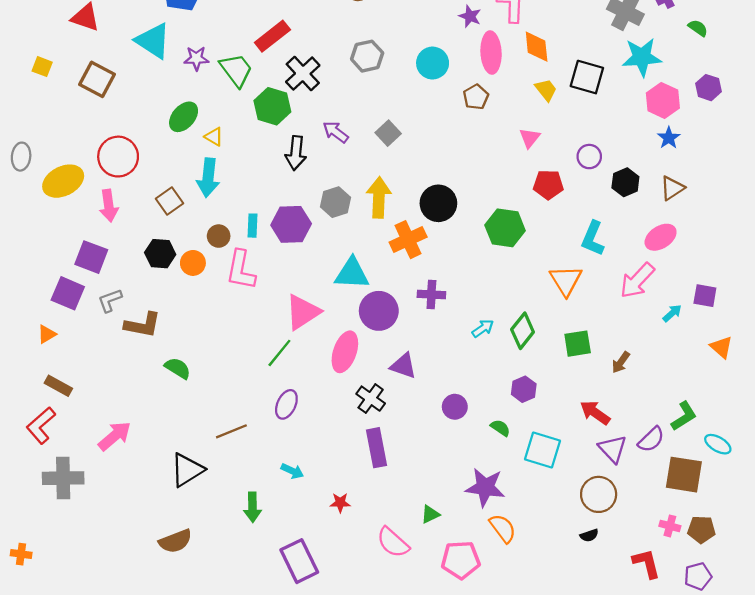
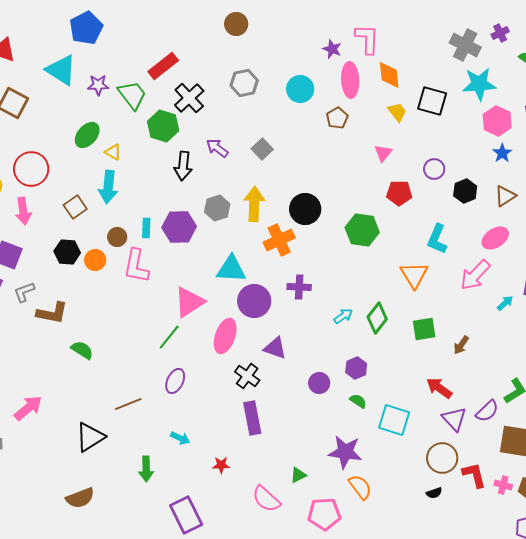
purple hexagon: (524, 389) -> (356, 368), moved
red L-shape: (647, 563) -> (474, 475), moved

